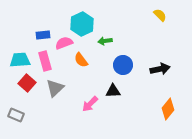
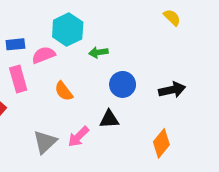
orange semicircle: (81, 60) -> (64, 91), moved
gray triangle: (55, 88) -> (45, 142), moved
orange diamond: (168, 109) -> (161, 143), moved

